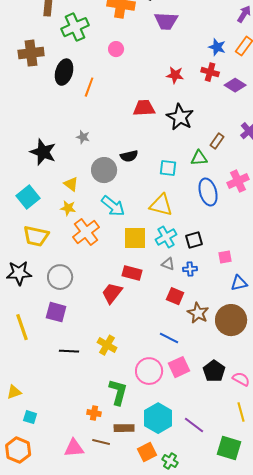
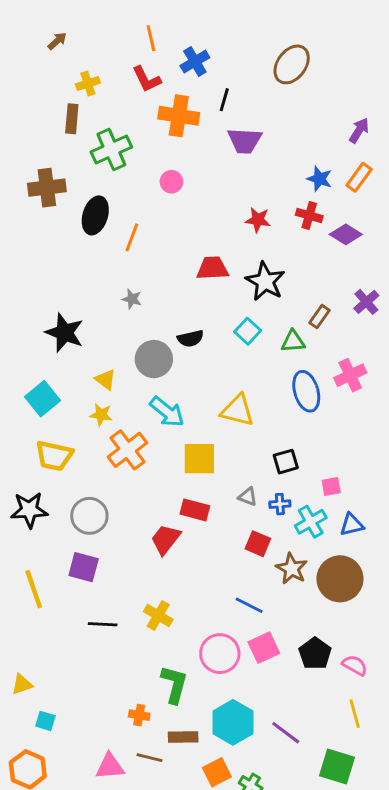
gray star: (83, 137) -> (132, 299), moved
cyan square: (168, 168) -> (248, 331), moved, turned 36
cyan cross: (166, 237) -> (311, 522), moved

